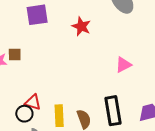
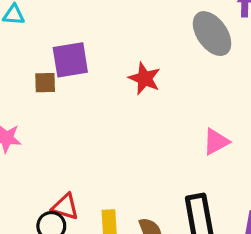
brown square: (15, 54) -> (45, 83), moved

